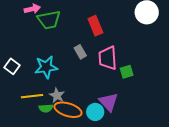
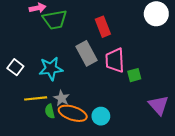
gray rectangle: (80, 52) -> (86, 53), size x1.6
purple triangle: (109, 102) -> (159, 105), moved
green semicircle: (46, 108) -> (50, 111), turned 80

